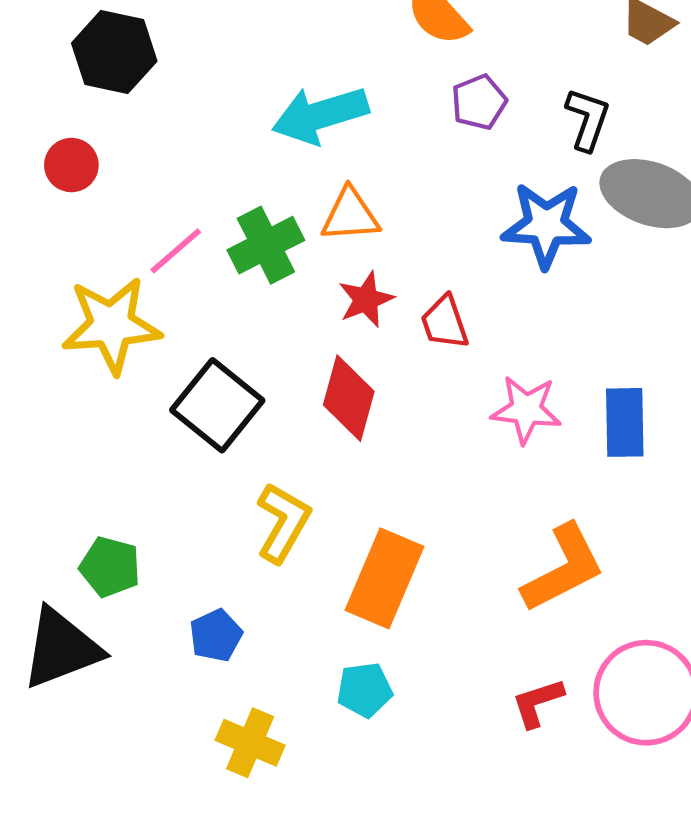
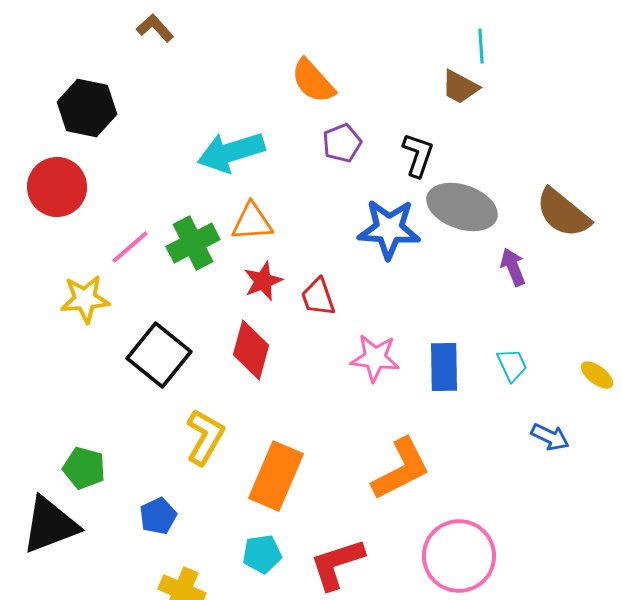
red circle: (71, 165) -> (57, 187), size x1.6
yellow star: (111, 325) -> (85, 299), size x0.7
red L-shape: (538, 703) -> (337, 564), moved, size x1.5

